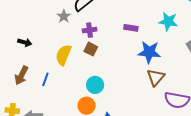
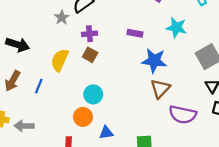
black arrow: (25, 42) -> (18, 45), size x1.5

